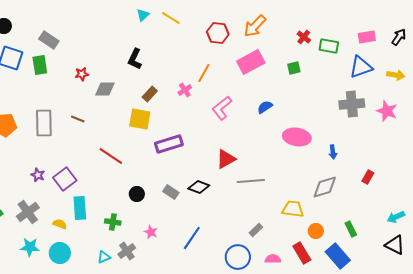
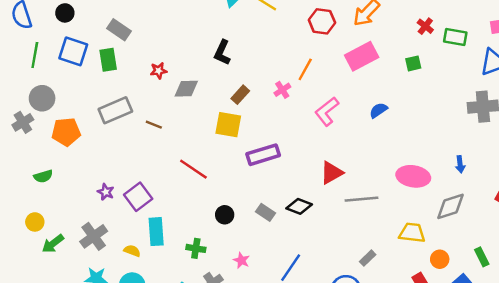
gray rectangle: (44, 123) -> (115, 110), moved, turned 68
pink ellipse: (297, 137) -> (413, 176), moved

